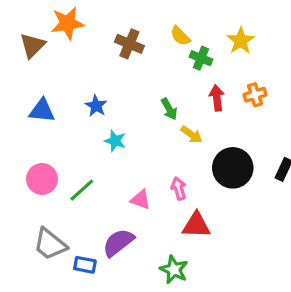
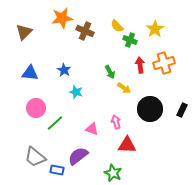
orange star: (67, 23) -> (62, 18), moved
orange cross: (255, 95) -> (164, 63), size x1.5
pink circle: (42, 179) -> (36, 108), moved

